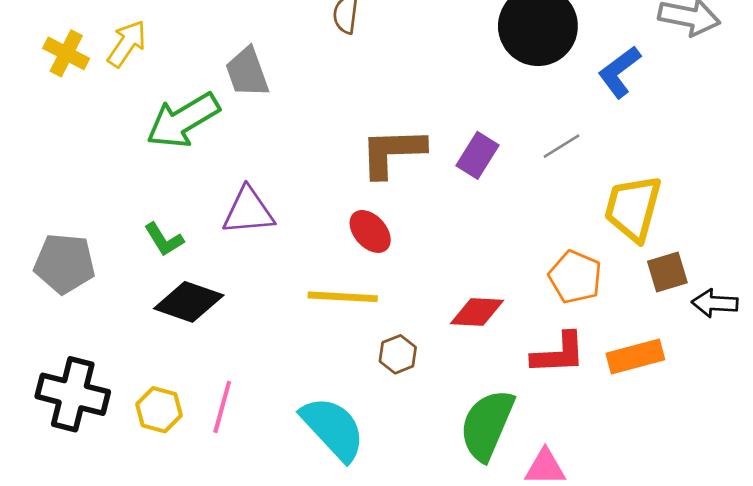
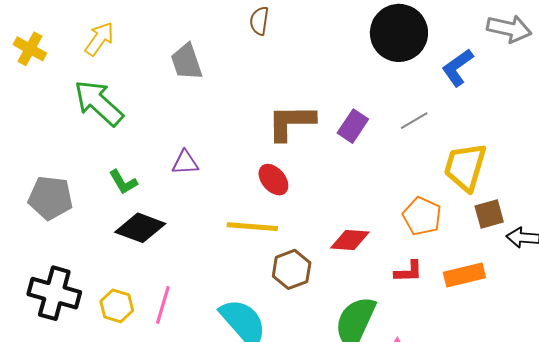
yellow cross: (66, 53) -> (30, 49), moved
green arrow: (183, 120) -> (99, 103), moved, turned 72
purple triangle: (248, 211) -> (185, 163), size x0.7
brown hexagon: (398, 354) -> (292, 269), size x1.4
red L-shape: (559, 354) -> (409, 272), size x0.7

